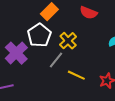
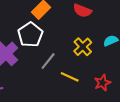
yellow cross: (68, 41) -> (83, 47), moved

